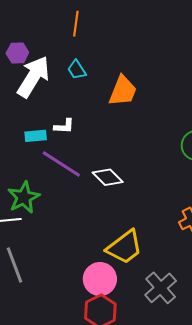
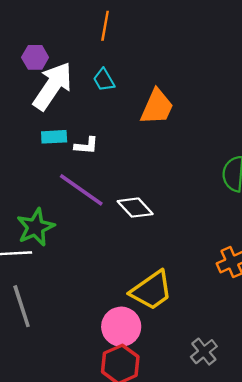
cyan rectangle: (36, 136) -> (54, 137), moved
gray cross: (161, 288) -> (204, 352), moved, size x0.7

